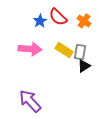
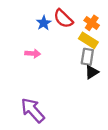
pink arrow: (30, 49) -> (33, 54), size x0.6
yellow rectangle: (64, 50) -> (88, 40), moved

